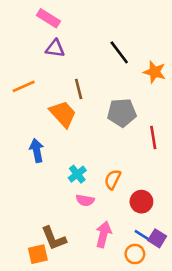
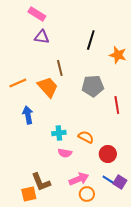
black line: (119, 52) -> (91, 40), turned 54
orange line: (24, 86) -> (18, 83), moved
cyan cross: (77, 174) -> (59, 133), turned 32
orange semicircle: (113, 179) -> (86, 137), turned 91
pink arrow: (103, 234) -> (79, 179), turned 54
orange circle: (135, 254) -> (87, 194), moved

